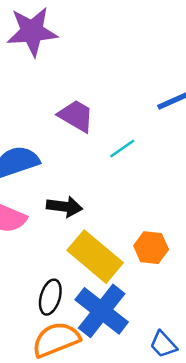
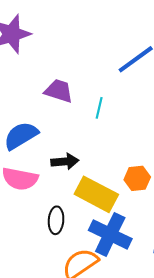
cyan line: (122, 148) -> (99, 108), turned -30
black ellipse: (50, 297) -> (56, 220), moved

